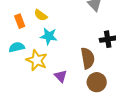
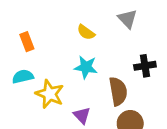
yellow semicircle: (41, 15) -> (86, 32), moved
cyan star: (49, 36) -> (86, 67), moved

